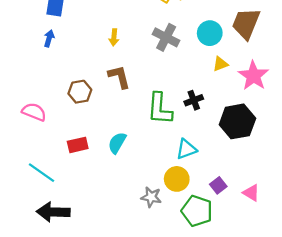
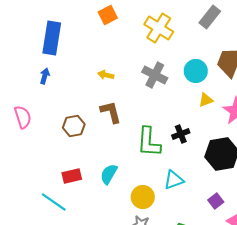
yellow arrow: (114, 37) -> (106, 75), turned 98
pink semicircle: (34, 112) -> (23, 117), moved, turned 50
cyan line: (42, 173) -> (54, 202), moved
yellow circle: (177, 179) -> (143, 197), moved
purple square: (218, 185) -> (216, 201), moved

